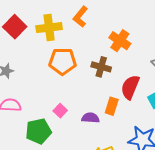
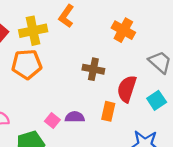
orange cross: (120, 41) -> (123, 30), moved
orange pentagon: (63, 61) -> (27, 64), moved
purple semicircle: (90, 118) -> (75, 117), moved

